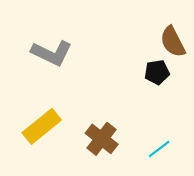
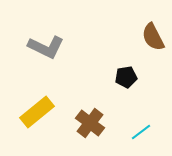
black pentagon: (157, 72) -> (126, 77), moved

